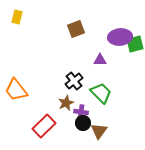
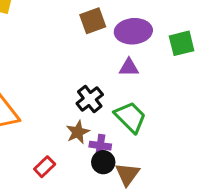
purple ellipse: (120, 37) -> (133, 31), moved
red rectangle: (44, 126) -> (45, 167), size x0.6

